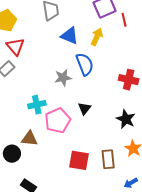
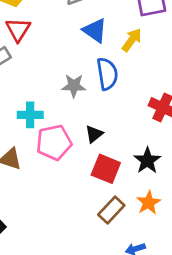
brown rectangle: (108, 159) -> (111, 210), turned 36
red square: (79, 160) -> (106, 169), moved

